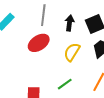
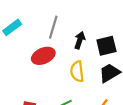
yellow semicircle: (72, 52) -> (77, 71), turned -48

